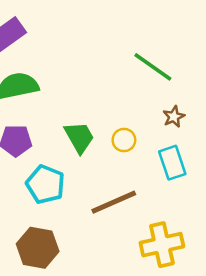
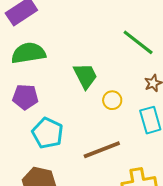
green trapezoid: (79, 137) -> (85, 76), moved

